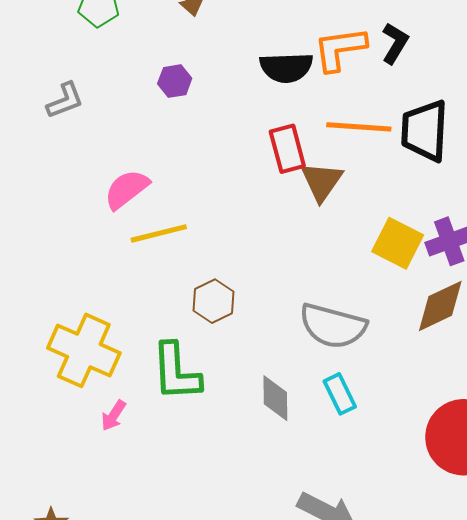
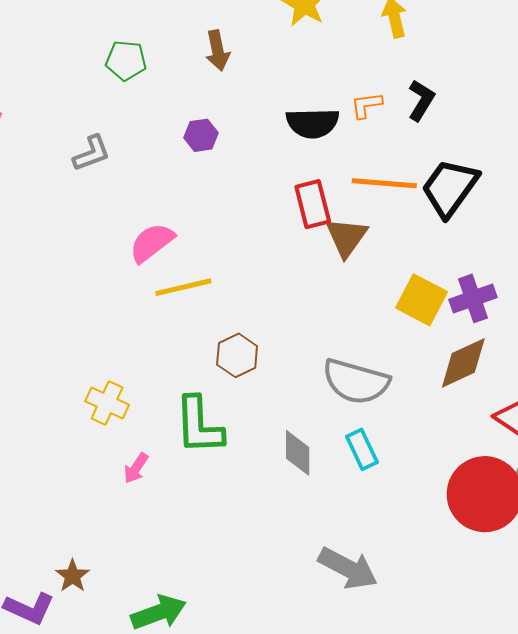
orange L-shape: (340, 49) -> (366, 105), size x0.6
black trapezoid: (425, 131) -> (450, 188), turned 32
yellow cross: (84, 350) -> (107, 403), size x0.6

